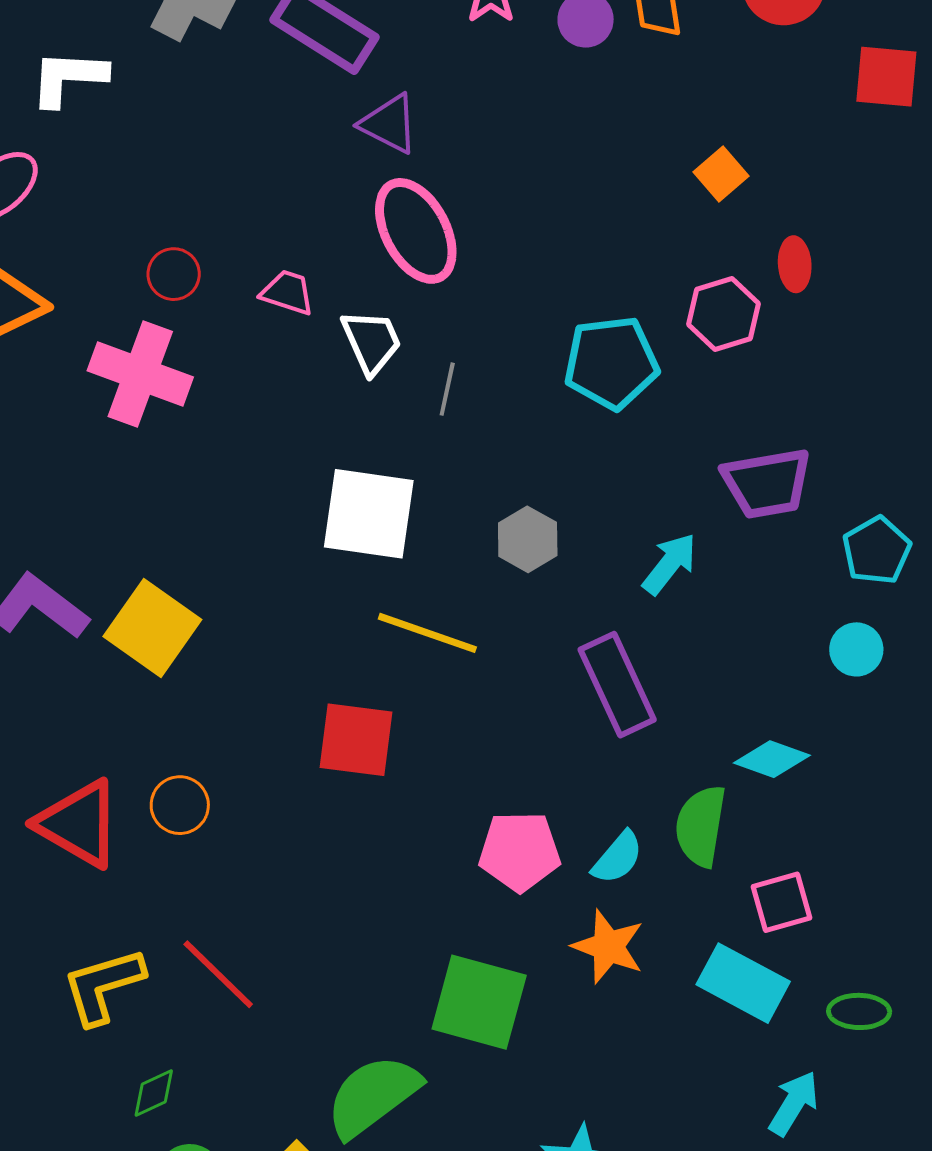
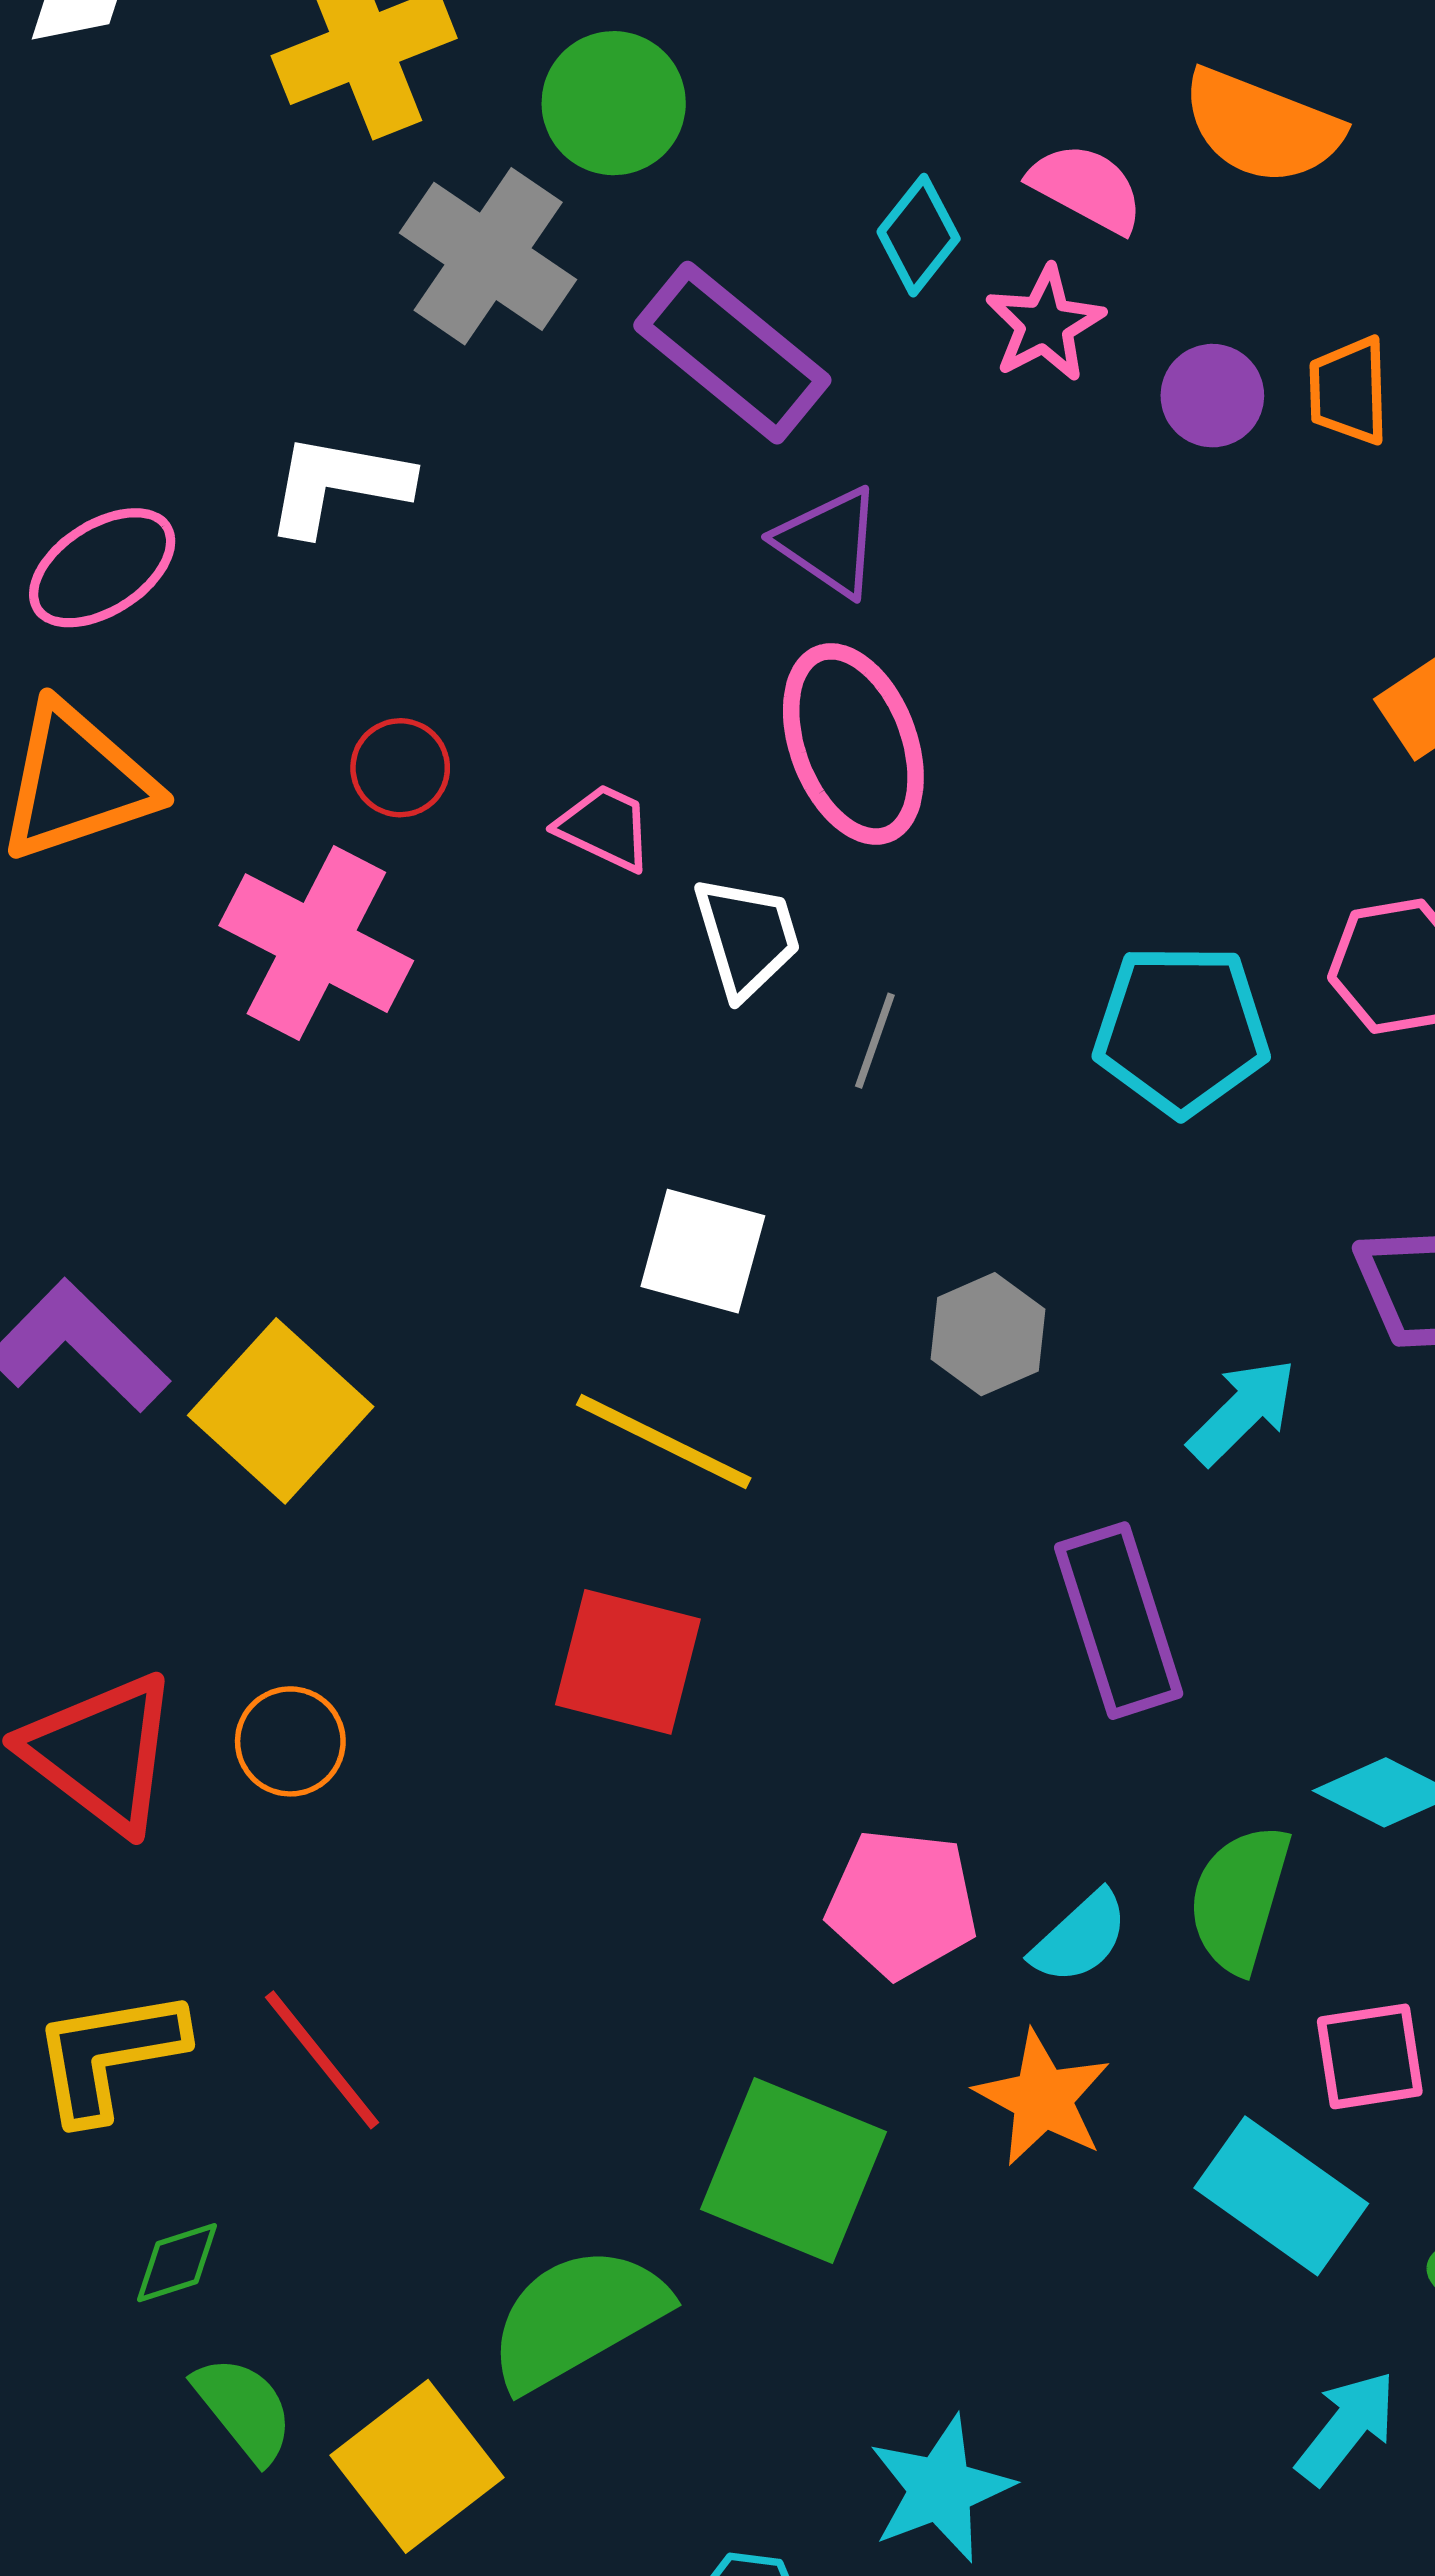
white L-shape: (68, 78) -> (338, 484), moved
white square: (369, 514) -> (703, 1251), size x0.7
yellow line: (427, 633) -> (664, 1441), moved

